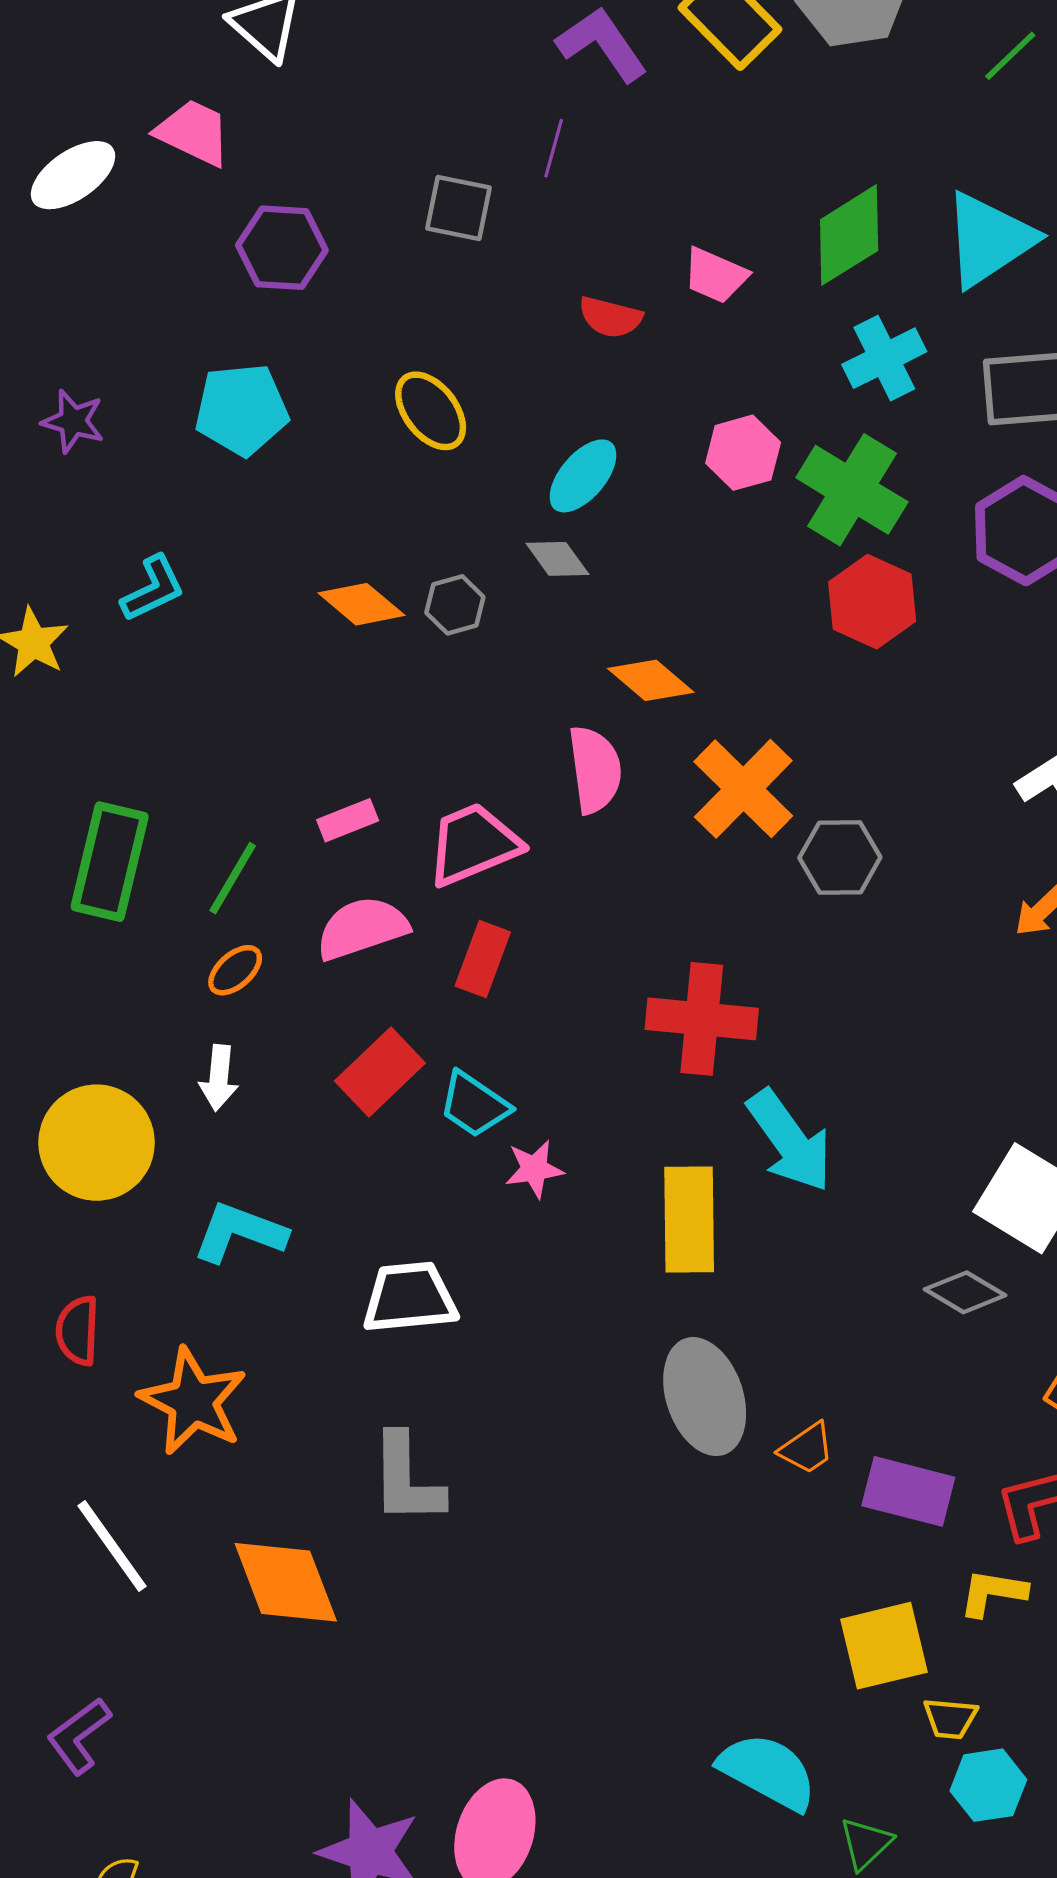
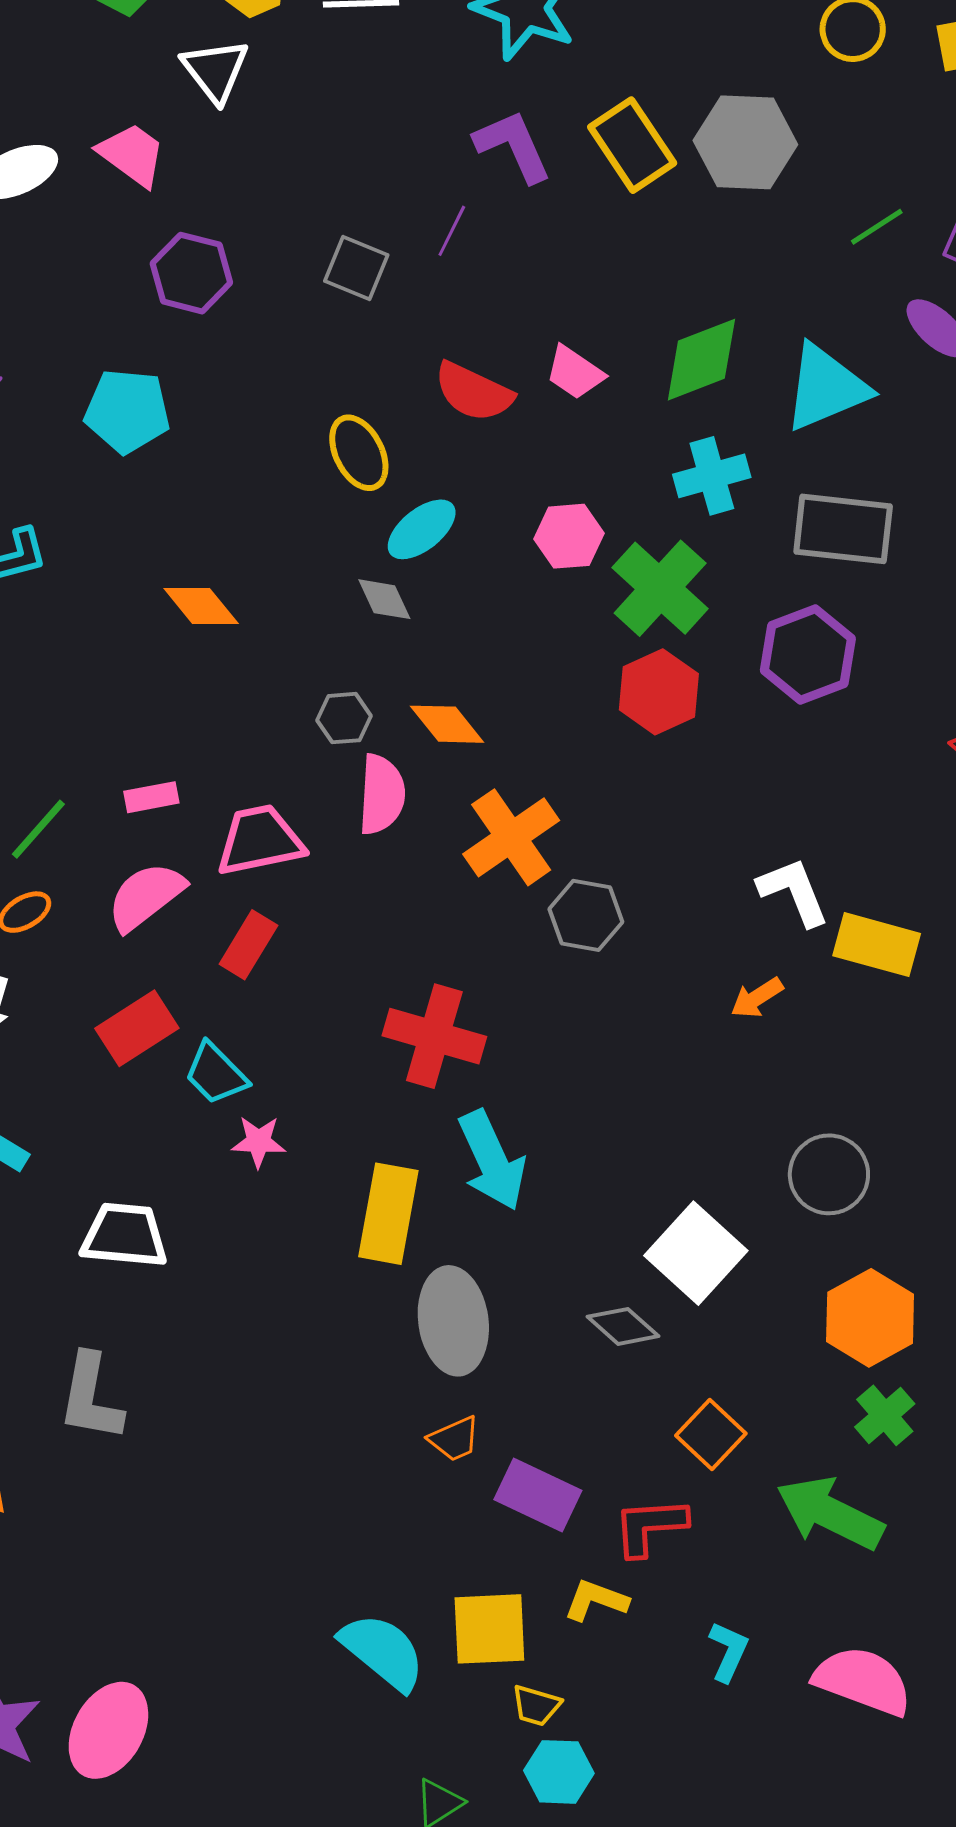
red semicircle: (610, 317) -> (474, 392), size x1.4
yellow ellipse: (431, 411) -> (359, 453), moved
gray hexagon: (455, 605) -> (344, 718), moved
pink semicircle: (362, 928) -> (146, 896), turned -30
gray ellipse: (705, 1397) -> (453, 1321), moved
cyan semicircle: (768, 1772) -> (383, 1652), moved

